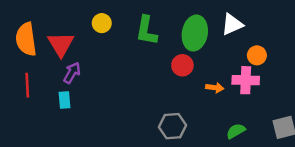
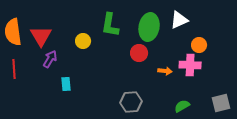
yellow circle: (102, 23) -> (83, 41), moved
cyan rectangle: (65, 100) -> (66, 84), moved

